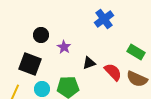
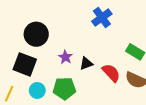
black circle: (41, 35) -> (36, 34), size x1.5
purple star: (64, 47) -> (65, 57), moved

